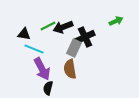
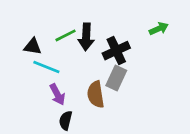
black arrow: (63, 27) -> (86, 37), turned -66
gray rectangle: (74, 48) -> (116, 78), moved
purple arrow: (42, 69) -> (57, 94), size x0.7

